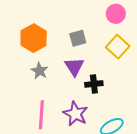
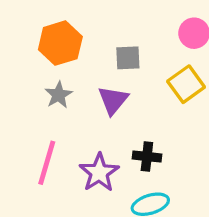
black cross: (94, 84) -> (147, 156), moved

